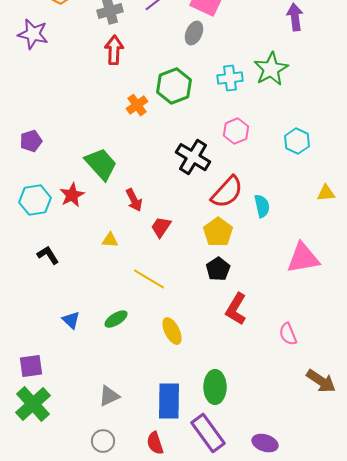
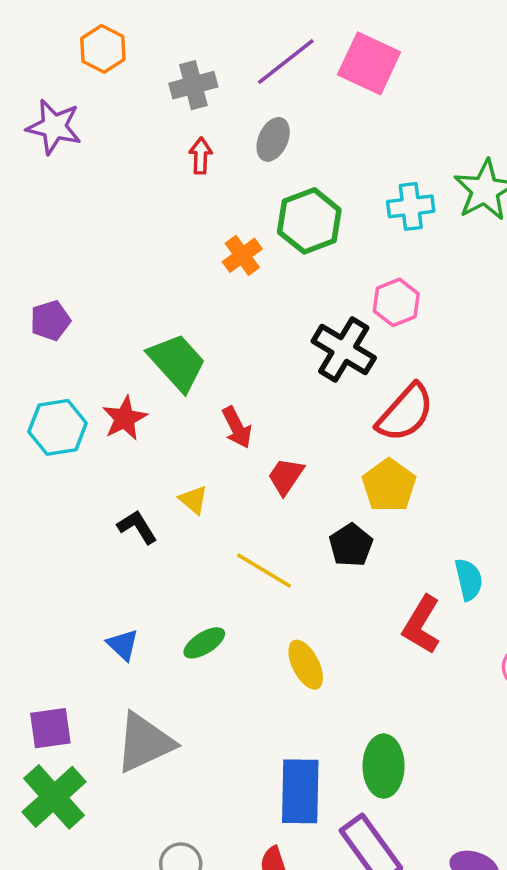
gray ellipse: (194, 33) -> (273, 139), moved
red arrow: (114, 50) -> (201, 156), size x0.7
pink hexagon: (236, 131) -> (396, 302), moved
cyan semicircle: (262, 206) -> (469, 580), moved
yellow triangle: (110, 240) -> (193, 500), turned 36
black L-shape: (48, 255) -> (137, 527), moved
black pentagon: (218, 269) -> (351, 545), moved
gray triangle: (109, 396) -> (144, 743), moved, size x1.6

